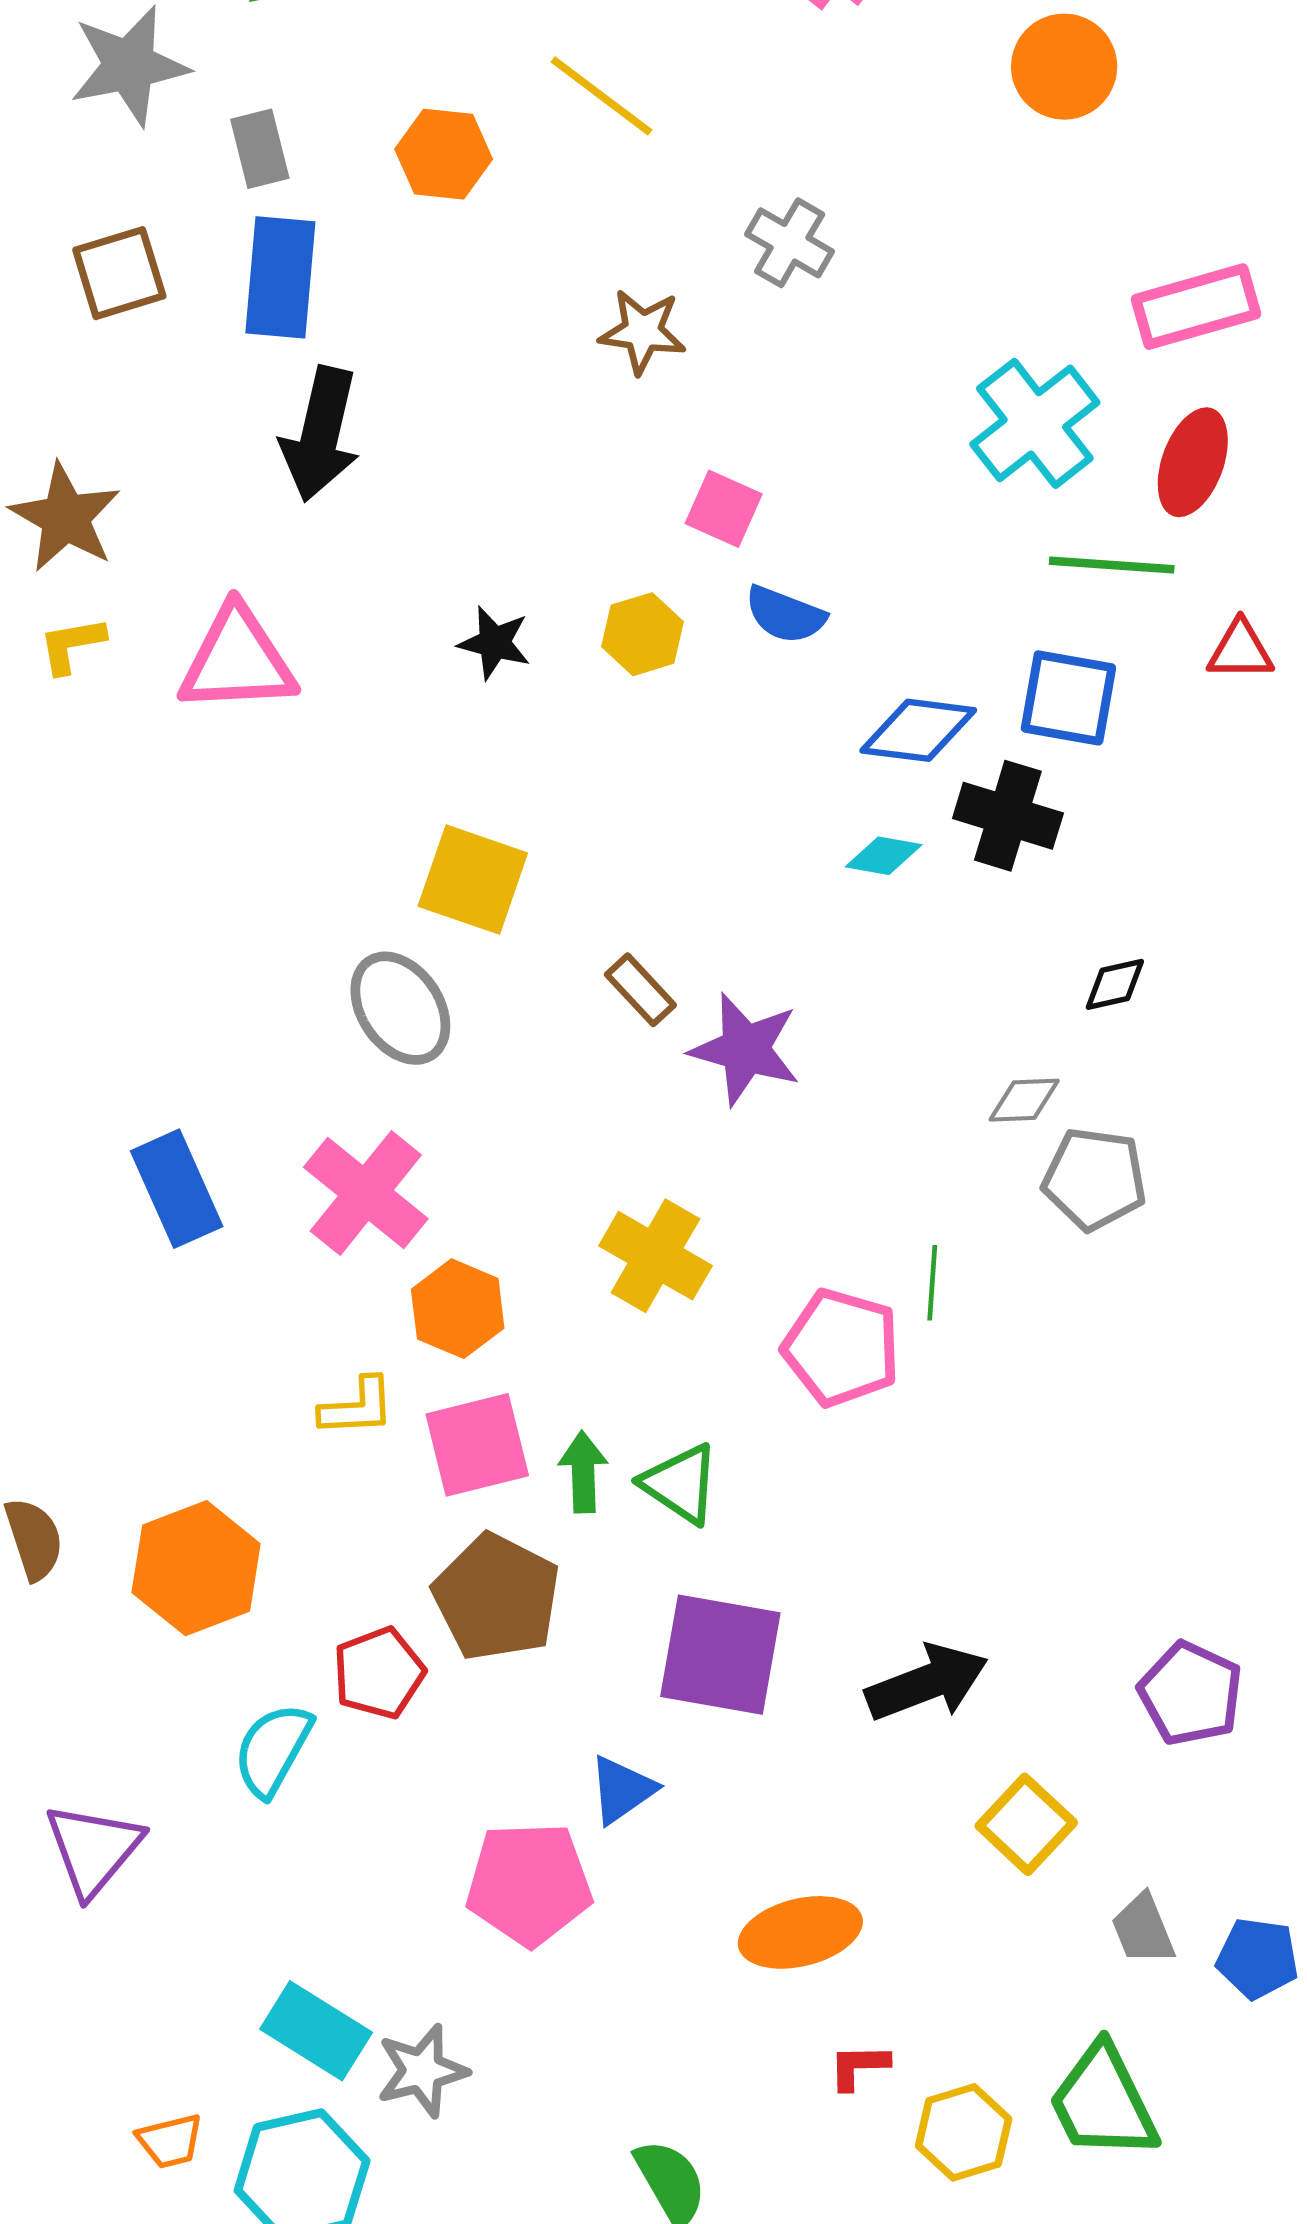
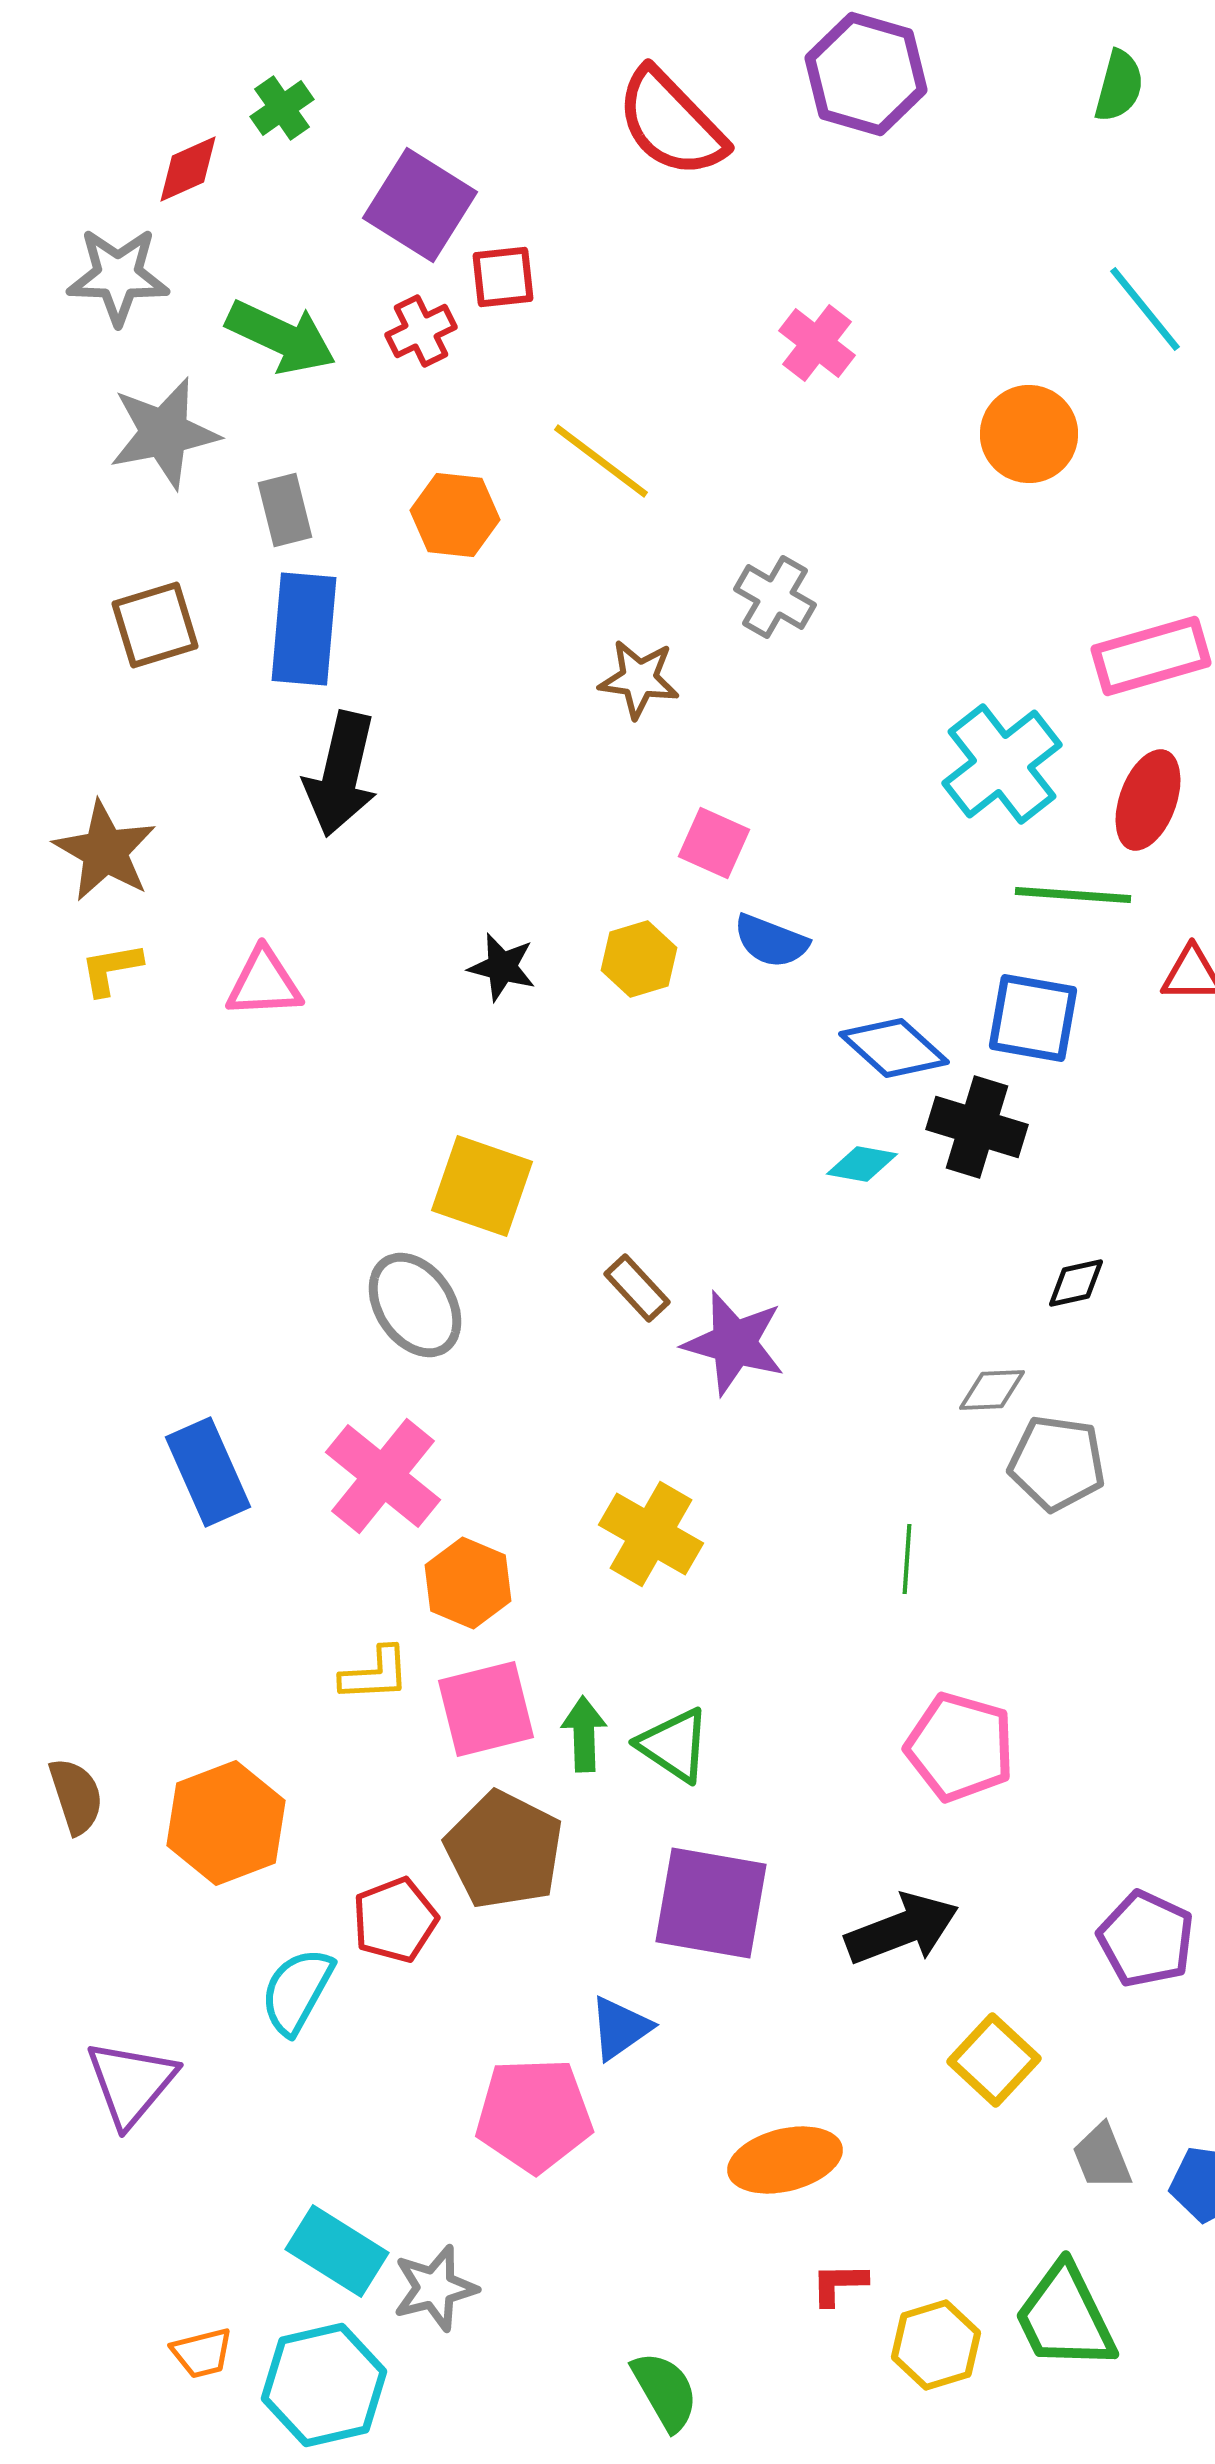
pink triangle: (237, 660) -> (264, 983), size x0.7
blue diamond: (918, 730) -> (894, 1048), turned 35
pink pentagon: (841, 1348) -> (960, 1747), moved

